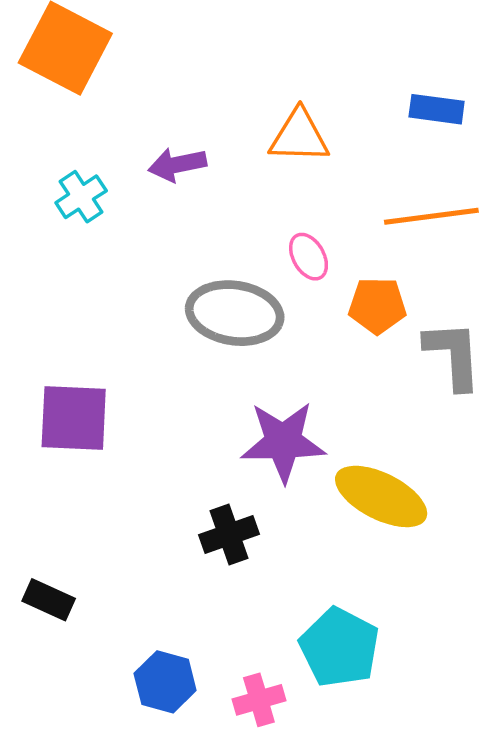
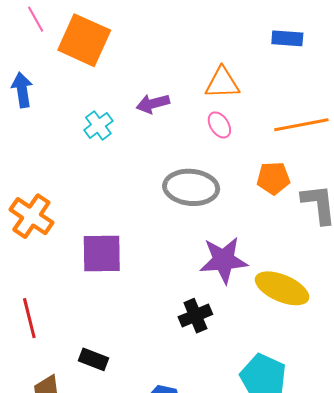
blue rectangle: (437, 109) -> (287, 38), moved
pink ellipse: (309, 257) -> (219, 125), moved

